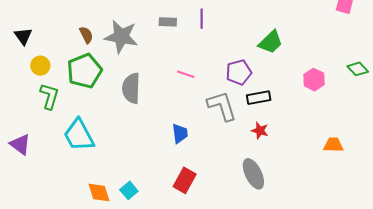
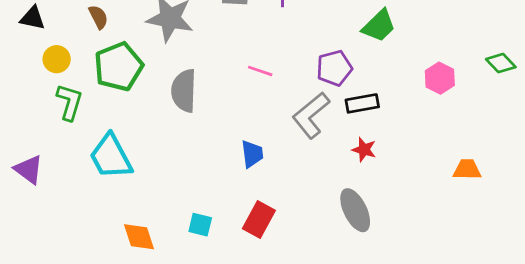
brown semicircle: (86, 35) -> (98, 17), moved
black triangle: (23, 36) -> (33, 18), turned -42
gray L-shape: (222, 106) -> (311, 115), turned -112
cyan square: (129, 190) -> (200, 225), moved, turned -36

